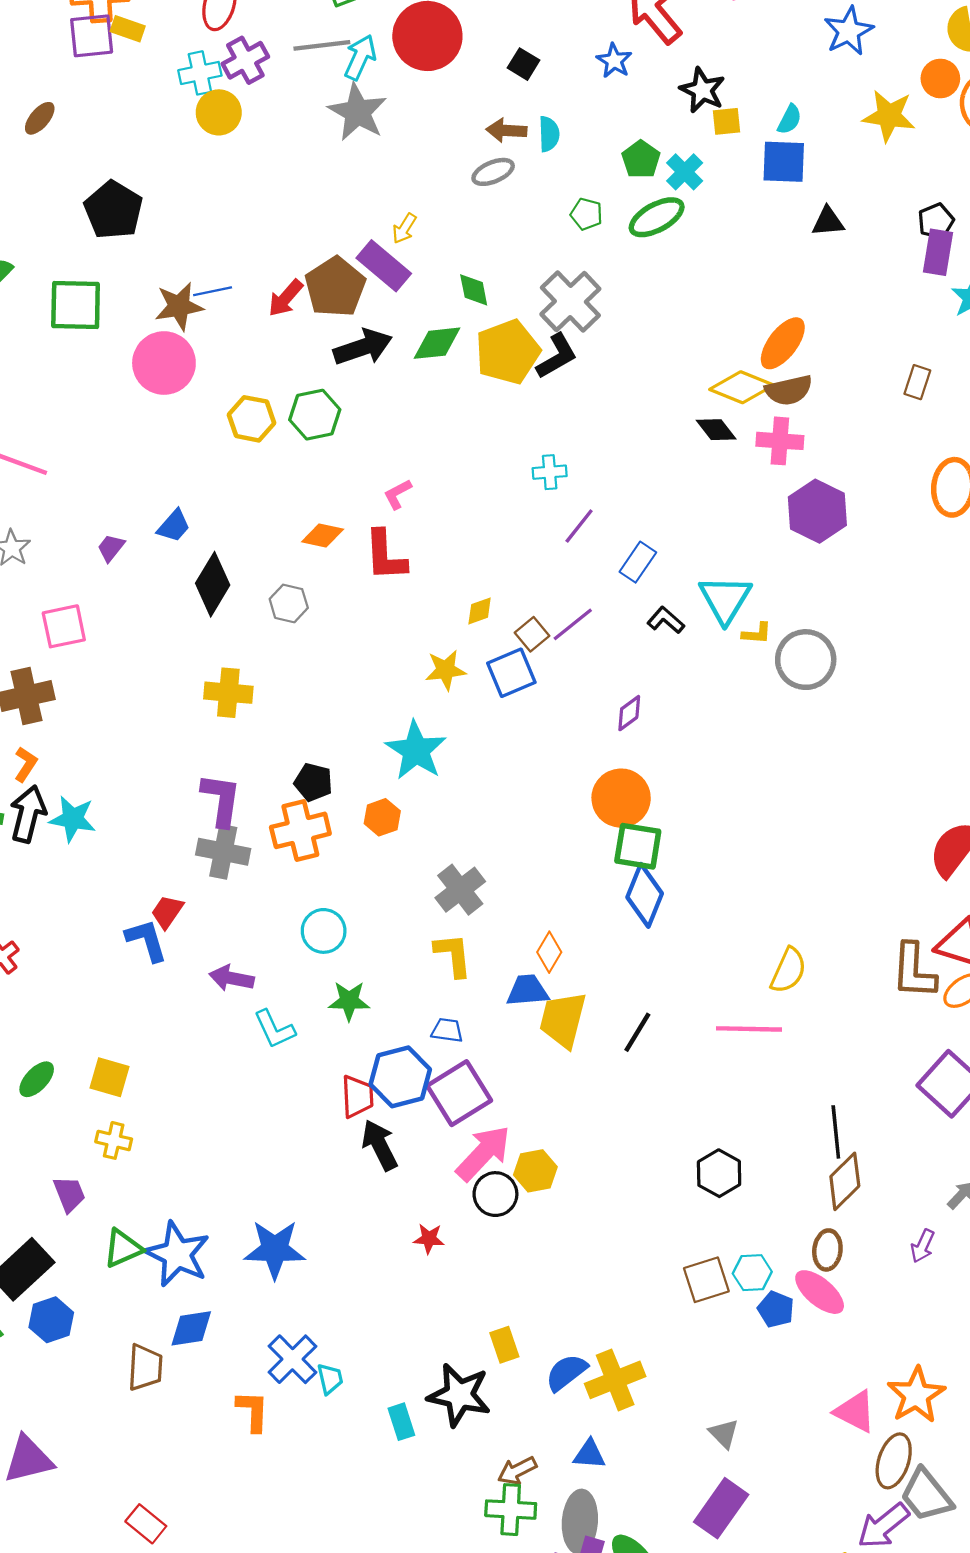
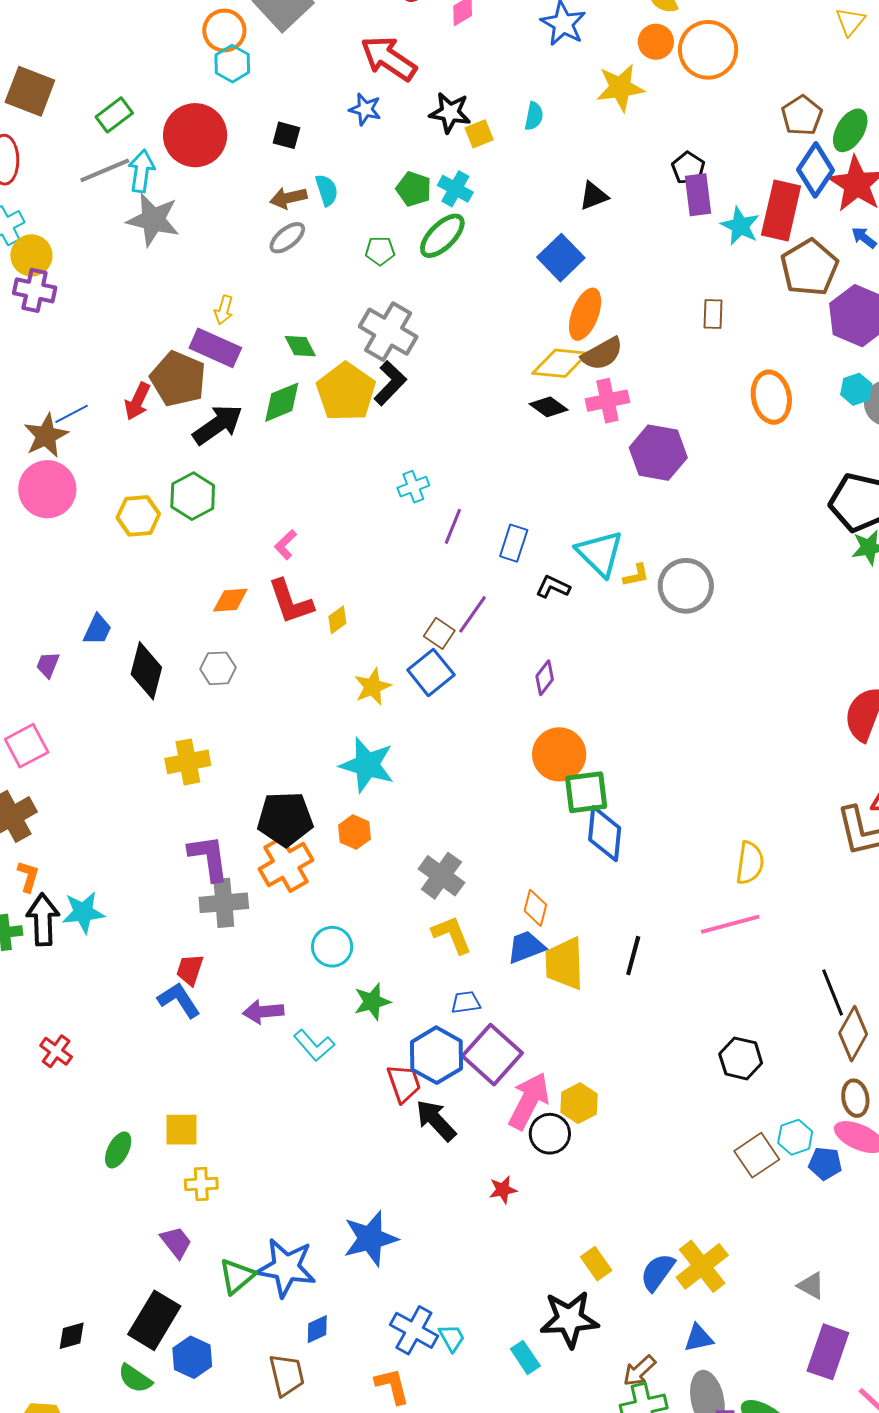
purple cross: (245, 60) -> (35, 290), moved, turned -33
blue square: (784, 162) -> (561, 258), moved, turned -30
yellow diamond: (480, 611) -> (337, 620), moved
black pentagon: (313, 782) -> (285, 819), size x1.6
blue diamond: (191, 1328) -> (317, 1329), size x0.7

